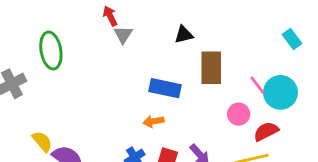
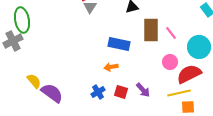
green ellipse: (51, 51) -> (22, 20), moved
pink line: (257, 85) -> (171, 33), moved
red semicircle: (266, 131) -> (189, 74), size x1.4

